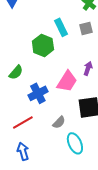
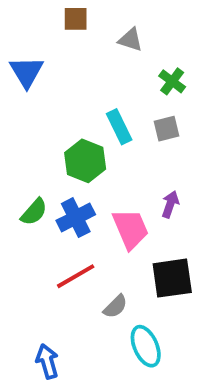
pink trapezoid: (67, 81) -> (131, 229), turned -55
blue cross: (38, 93) -> (76, 218), moved
red line: (23, 122) -> (76, 276), moved

